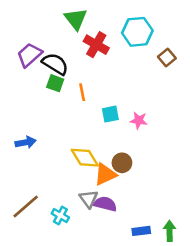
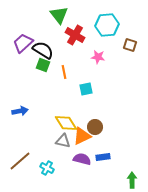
brown square: (167, 57) -> (130, 45), turned -32
pink star: (139, 120) -> (98, 57), moved
gray triangle: (89, 199) -> (63, 141), moved, turned -42
blue rectangle: (141, 231) -> (103, 157), moved

